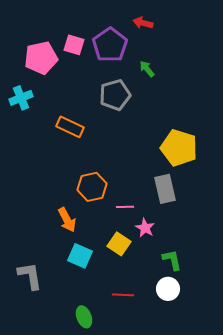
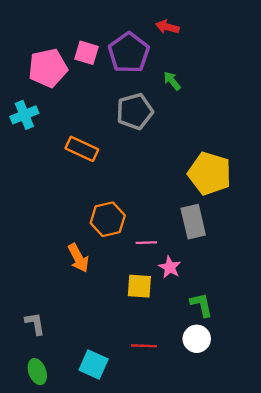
yellow square: (119, 244) -> (139, 286), turned -30
cyan square: (80, 256) -> (94, 365), moved
gray L-shape: (30, 276) -> (35, 324), size x0.7
green ellipse: (84, 317) -> (37, 372), moved

